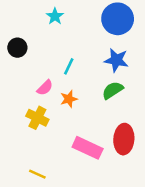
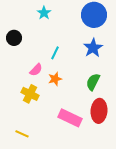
blue star: (116, 60) -> (93, 48), turned 30
green semicircle: (113, 90) -> (93, 82), moved, turned -30
yellow line: (37, 174) -> (22, 134), moved

